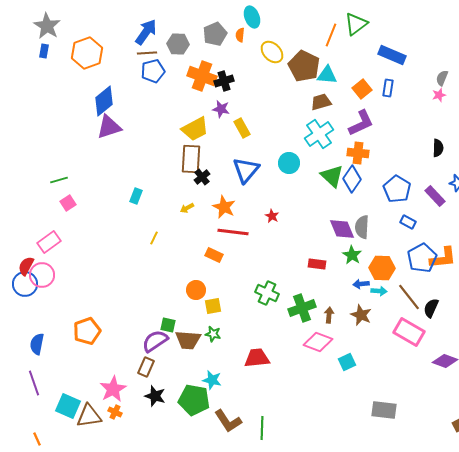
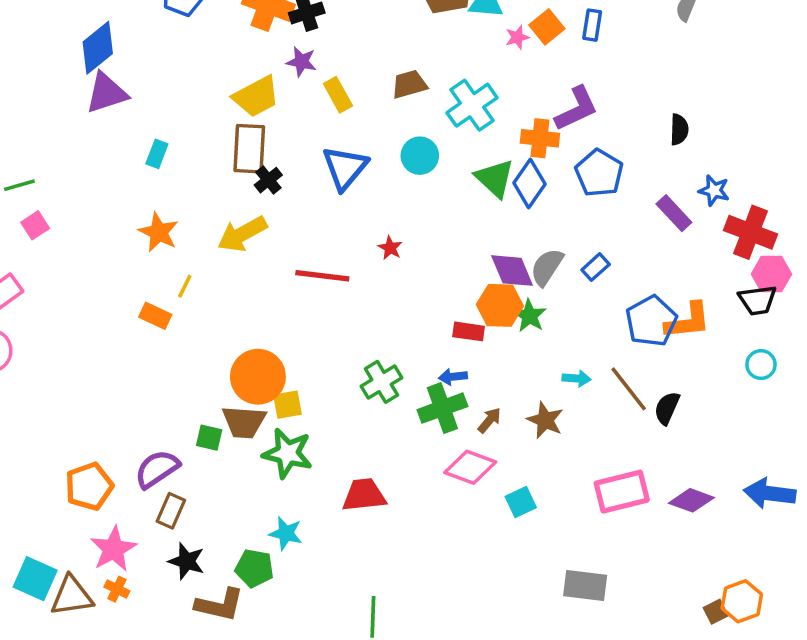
pink star: (439, 95) -> (517, 37), moved
brown trapezoid: (321, 102) -> (409, 84), moved
purple L-shape: (361, 123) -> (576, 109), moved
blue pentagon: (397, 189) -> (599, 173), moved
cyan rectangle: (136, 196) -> (157, 154), moved
orange star: (224, 207) -> (159, 232), moved
yellow arrow: (187, 208) -> (242, 234), size x2.0
blue rectangle: (408, 222) -> (596, 267), moved, turned -70
gray semicircle: (362, 227) -> (547, 267), turned 30
orange rectangle: (214, 255) -> (155, 316), moved
orange hexagon: (382, 268) -> (500, 305), moved
blue arrow: (361, 284) -> (453, 377), moved
orange circle: (196, 290) -> (258, 377), size x1.6
green cross: (267, 293) -> (381, 382), turned 35
brown arrow: (329, 315) -> (489, 420), turned 35
orange pentagon: (87, 331) -> (89, 486), moved
pink rectangle: (409, 332) -> (622, 492), moved, turned -44
green star: (213, 334) -> (287, 453), size x1.8
brown trapezoid: (188, 340) -> (244, 422), moved
purple semicircle: (155, 341) -> (157, 469), moved
green pentagon: (194, 400) -> (254, 568), size x0.7
brown L-shape: (228, 421) -> (220, 605), moved, turned -44

